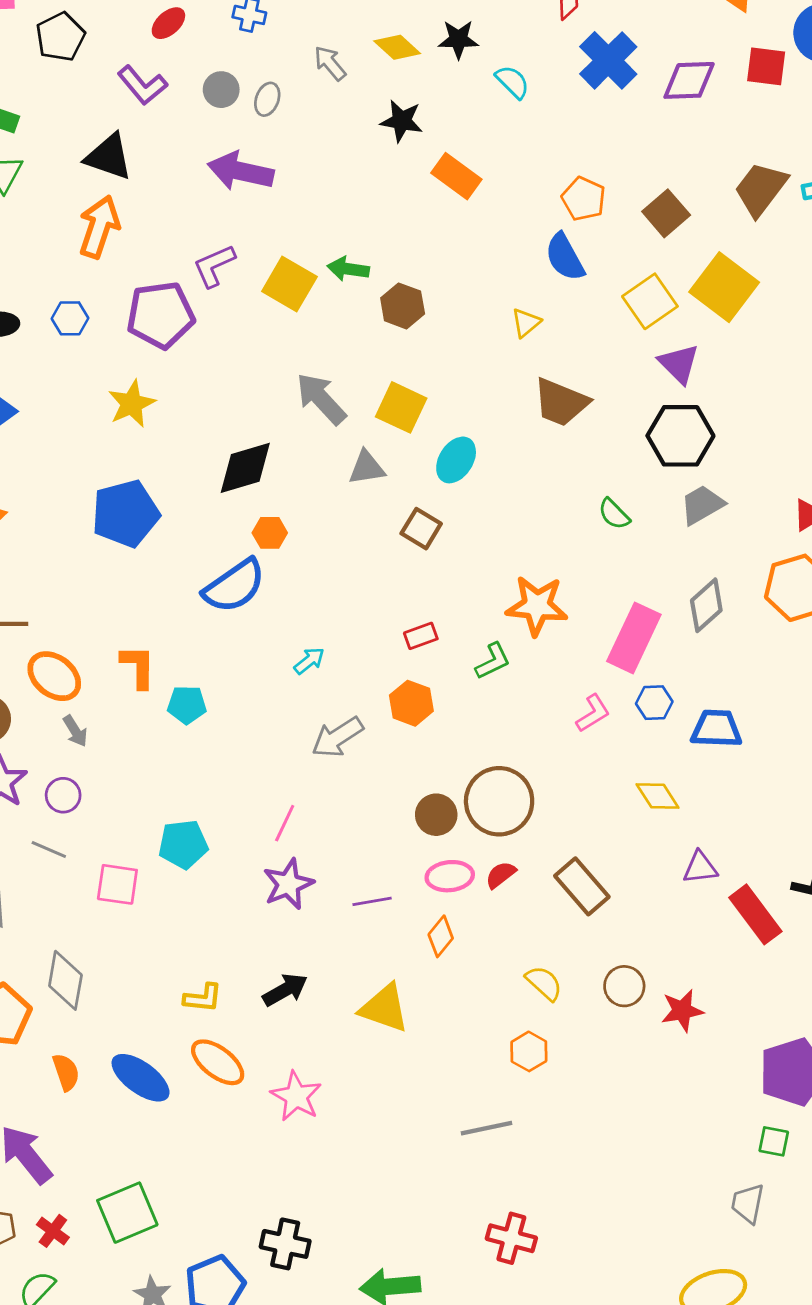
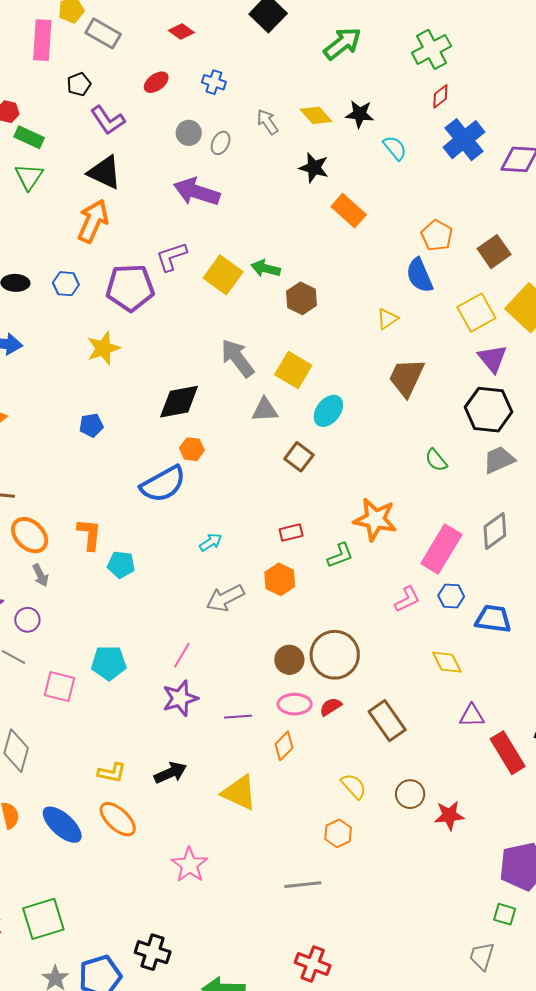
black pentagon: (60, 37) -> (79, 84), size x0.7
purple L-shape: (142, 85) -> (108, 120), moved
brown trapezoid: (561, 402) -> (406, 378), turned 87
blue pentagon: (125, 513) -> (91, 425), size x0.5
pink star: (296, 1096) -> (189, 865), moved

